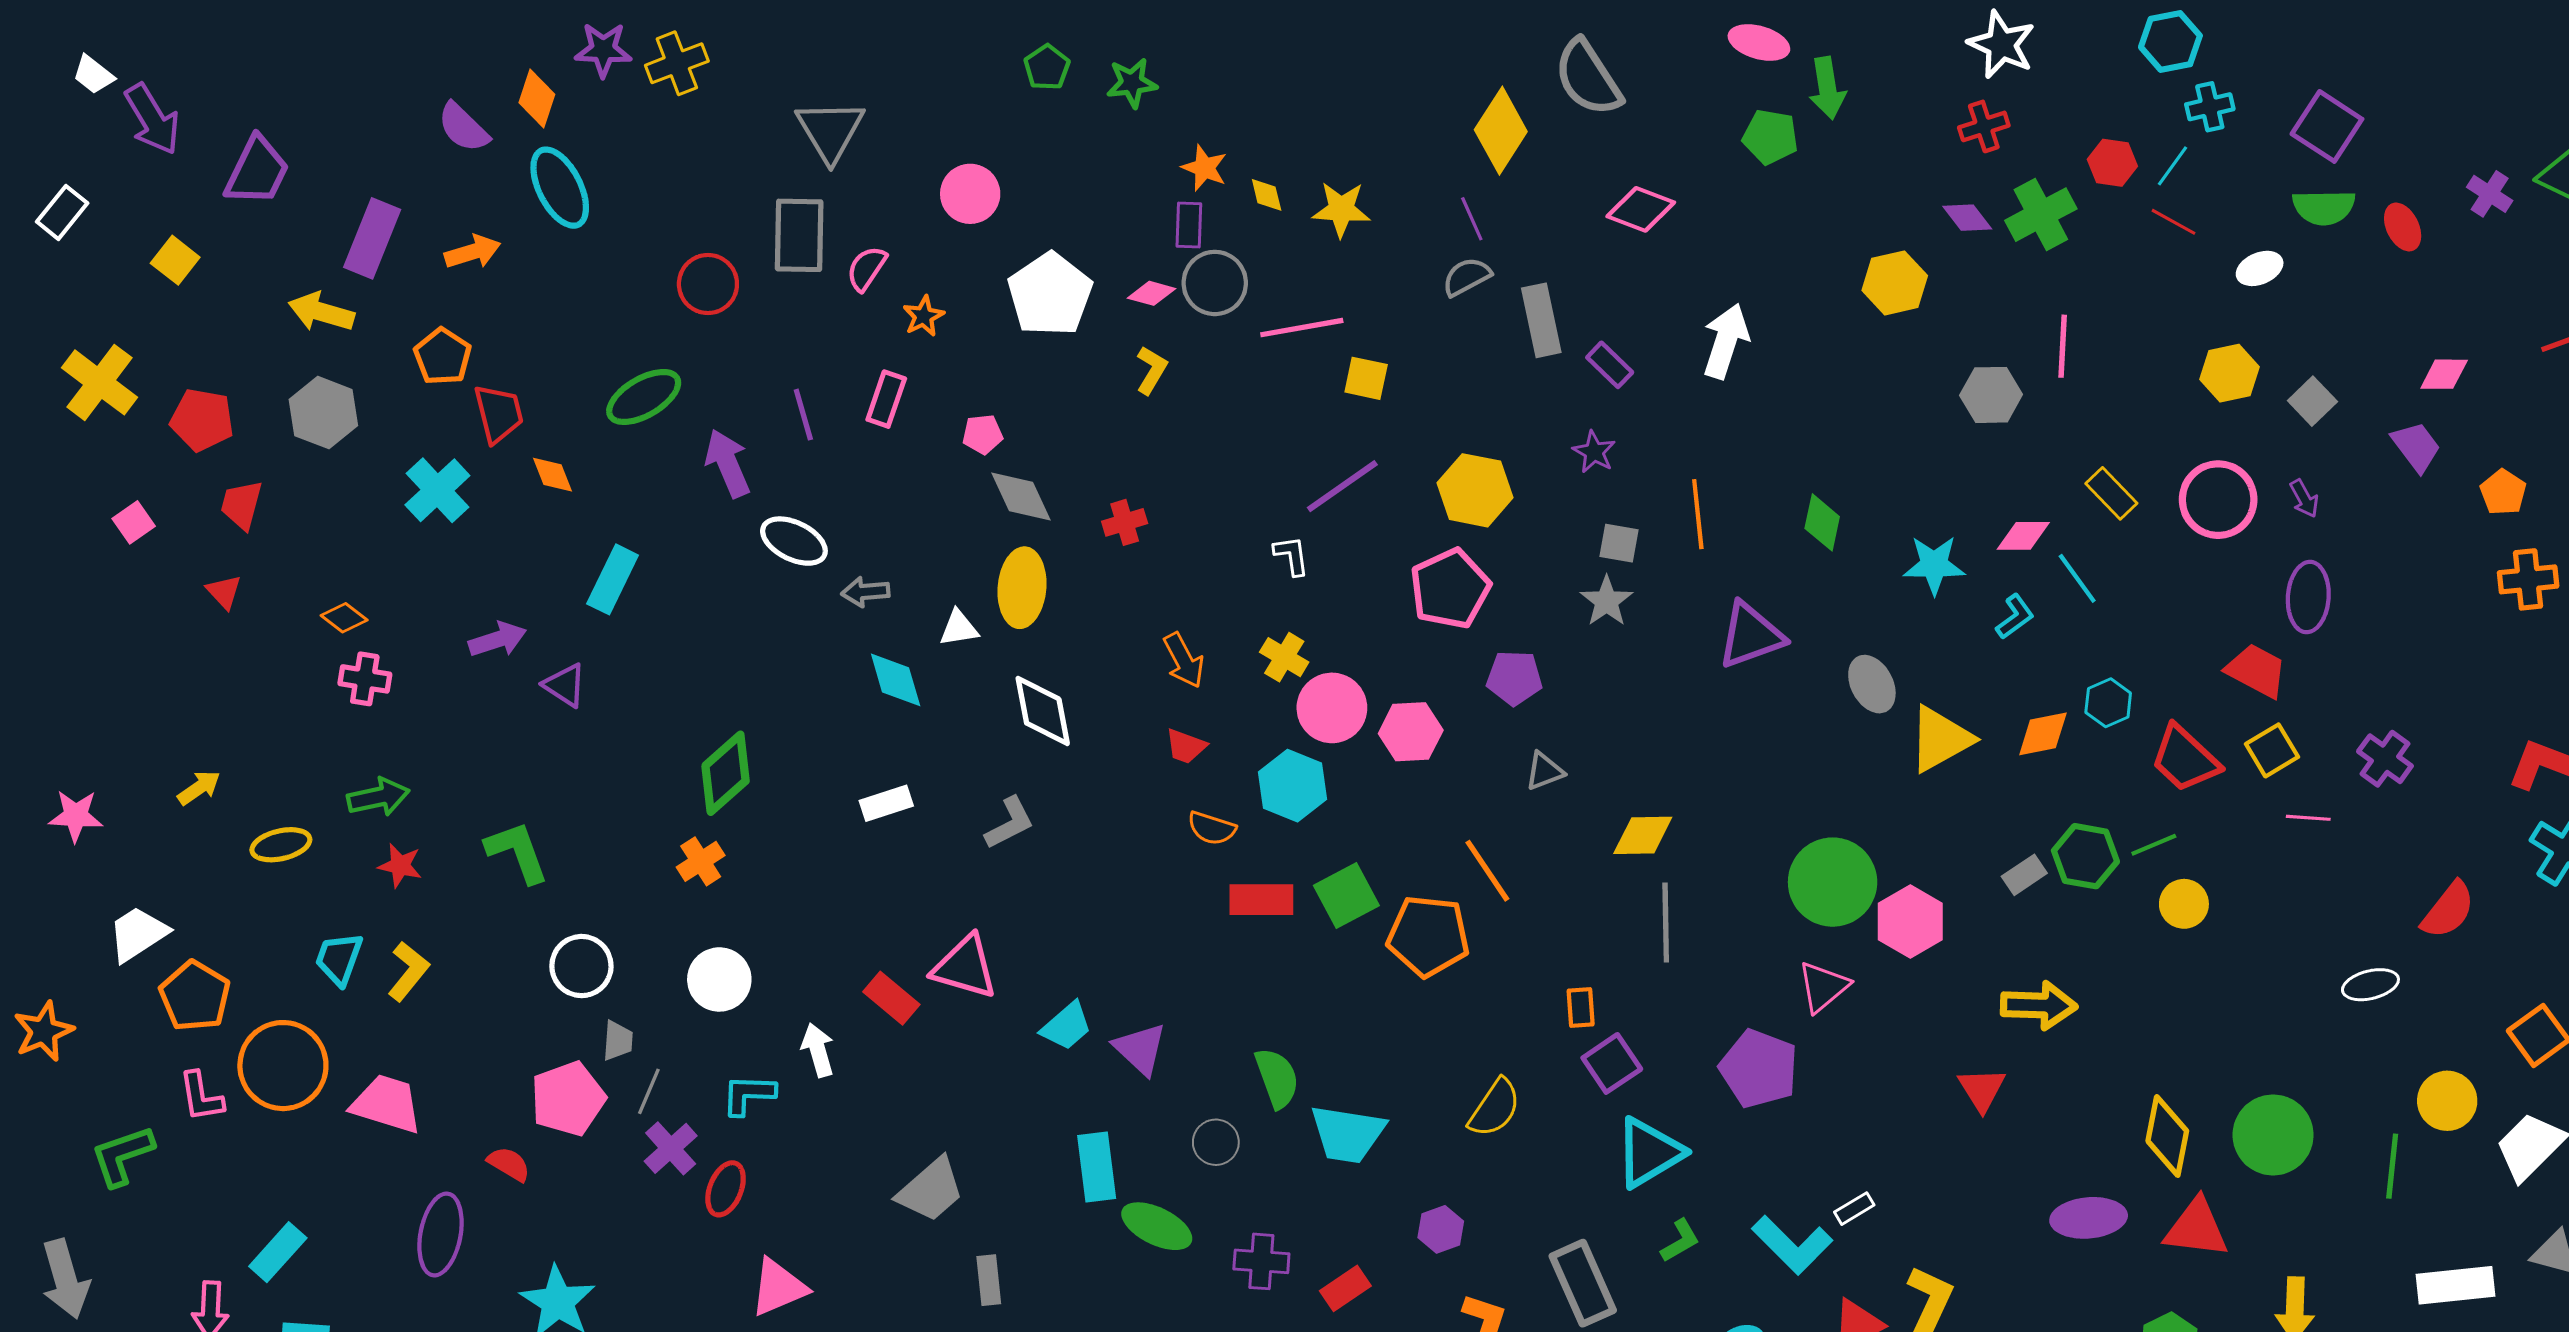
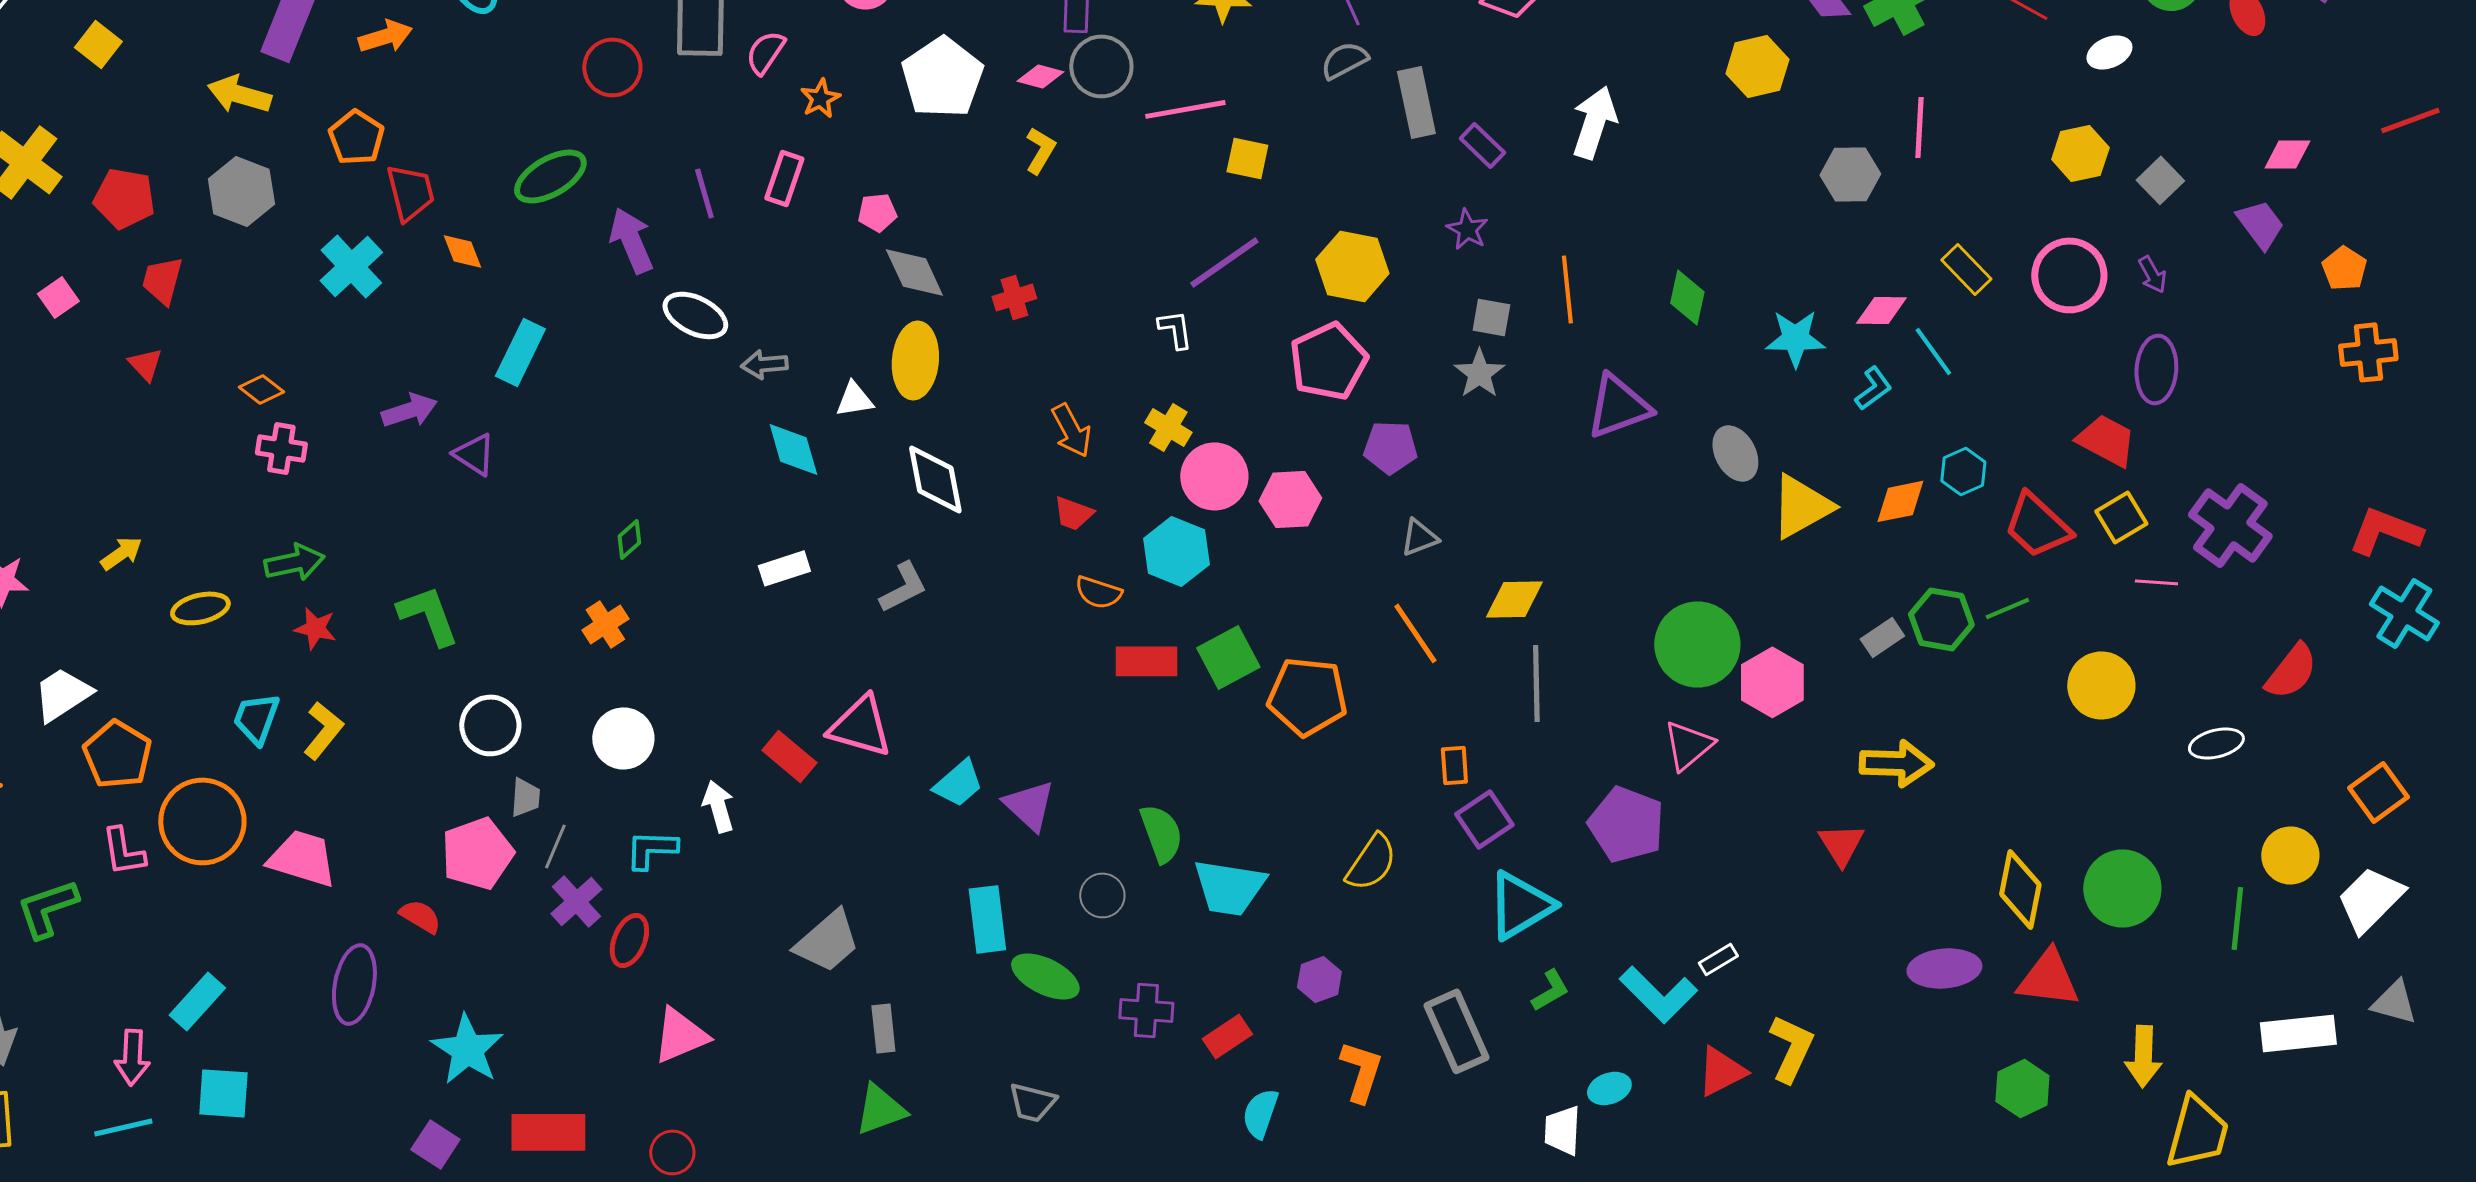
purple cross: (2385, 759) -> (2230, 525), size x1.5
green diamond: (726, 773) -> (629, 539), size x0.5
orange line: (1487, 871) -> (1415, 633), moved
yellow circle: (2184, 904) -> (2101, 685), moved, size x1.4

